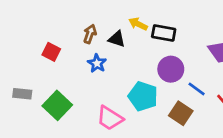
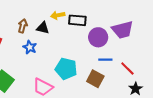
yellow arrow: (138, 24) -> (58, 15), turned -32
purple circle: (171, 69) -> (98, 37), moved
blue line: (197, 89) -> (105, 60), turned -32

